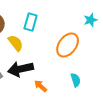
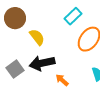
cyan rectangle: (31, 22) -> (73, 16), moved, turned 30

